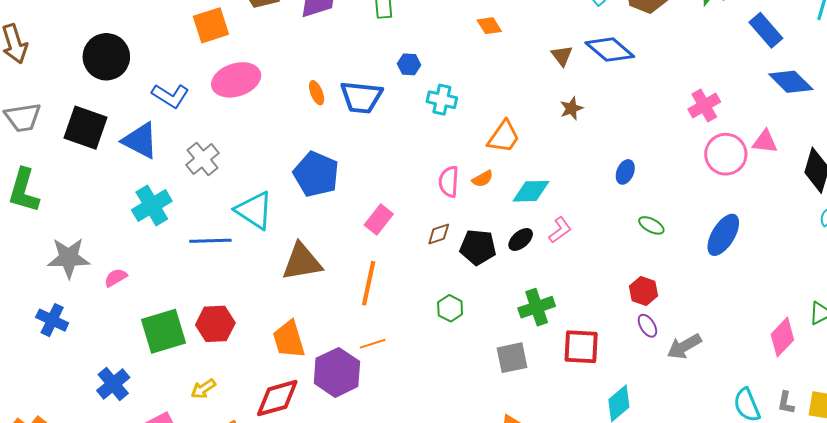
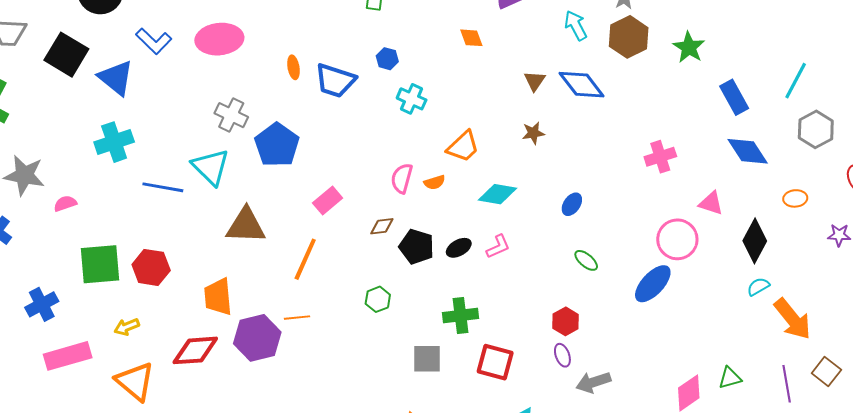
pink circle: (726, 154) -> (677, 239), moved
gray cross: (203, 159) -> (231, 115), moved, turned -36
cyan diamond: (531, 191) -> (498, 194), moved

